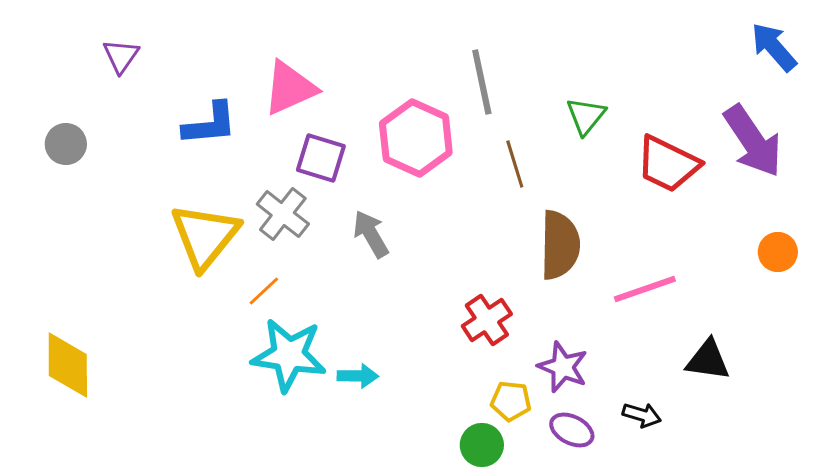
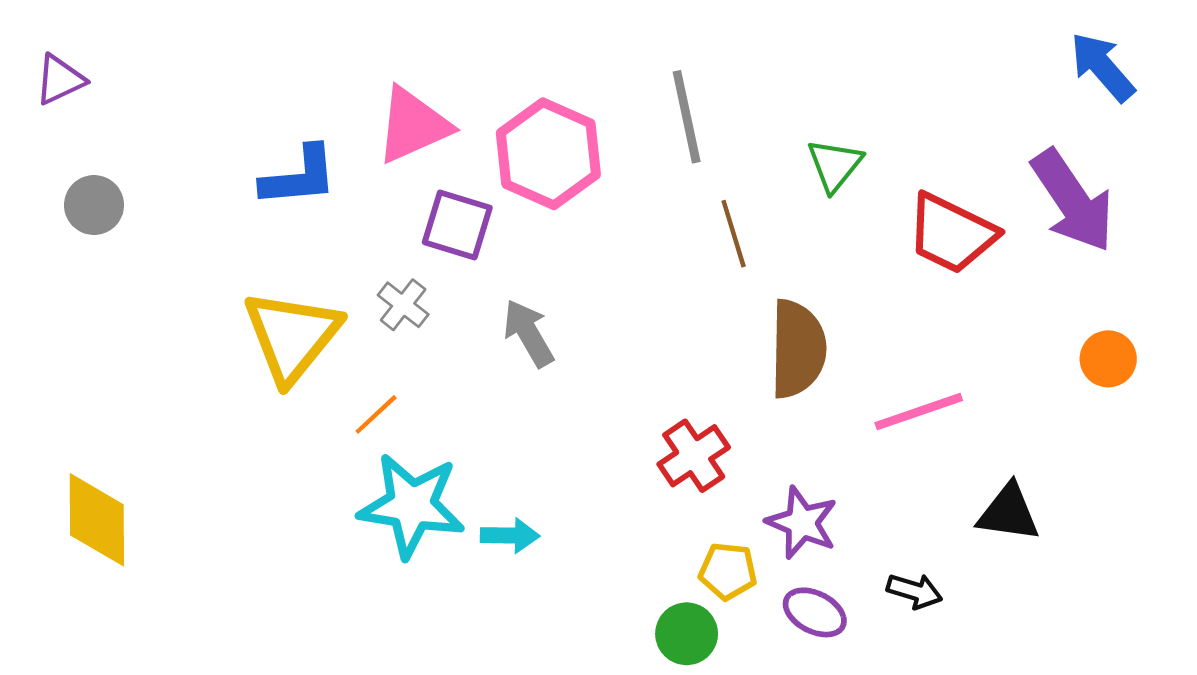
purple triangle: (121, 56) -> (60, 80), moved, turned 30
pink hexagon: (416, 138) -> (548, 154), moved
gray cross: (283, 214) -> (403, 305), size x0.7

